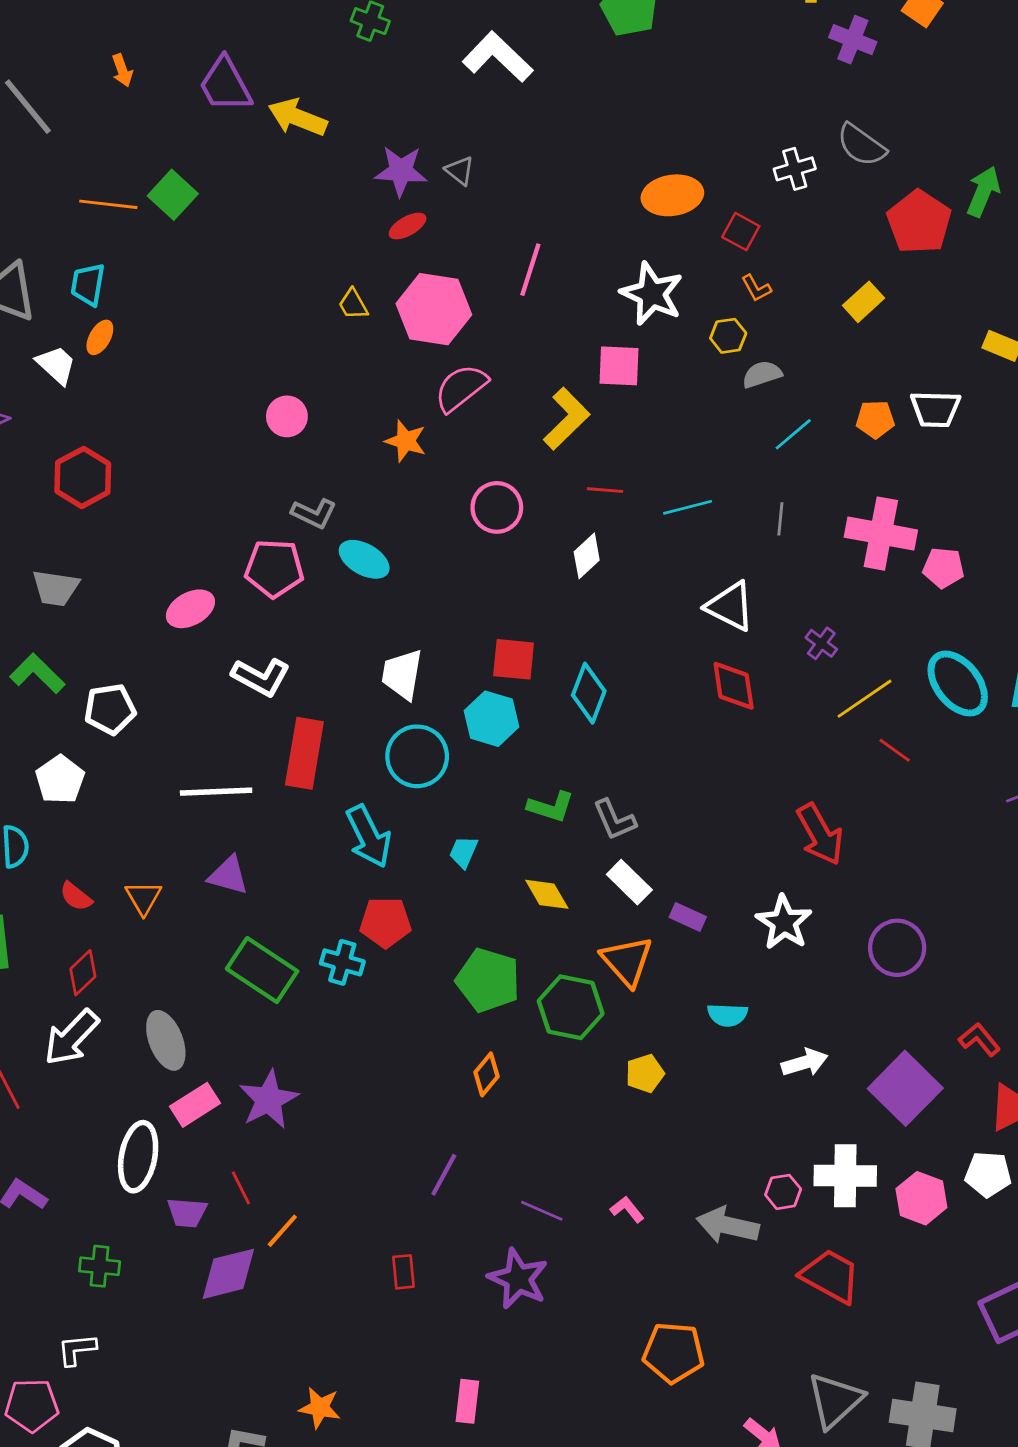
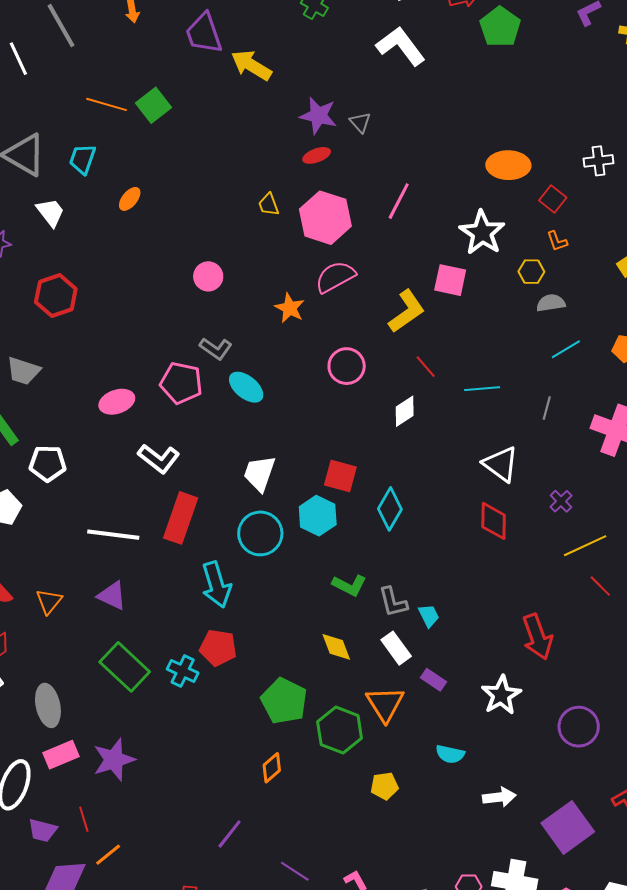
orange ellipse: (100, 337) -> (130, 199), moved
red line: (605, 490) -> (426, 367), turned 35
cyan trapezoid: (463, 852) -> (429, 616), moved, turned 120

